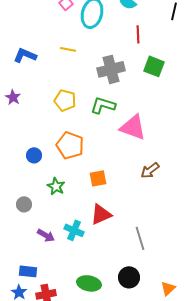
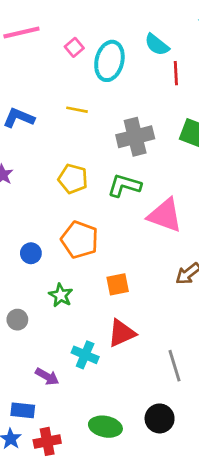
red line: (138, 34) -> (176, 73), moved
purple arrow: (46, 235) -> (47, 376), moved

